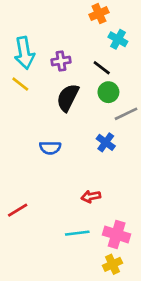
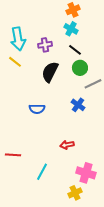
cyan cross: (118, 39) -> (71, 29), moved
red line: (18, 210) -> (13, 155), turned 35
cyan line: (77, 233) -> (42, 172), moved, turned -54
yellow cross: (113, 264) -> (75, 193), moved

